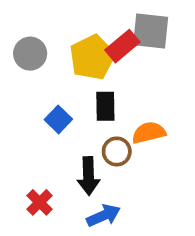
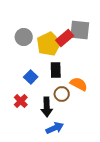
gray circle: (30, 54) -> (24, 37), moved
orange semicircle: (149, 133) -> (79, 84), turned 42
red cross: (40, 202) -> (21, 101), moved

